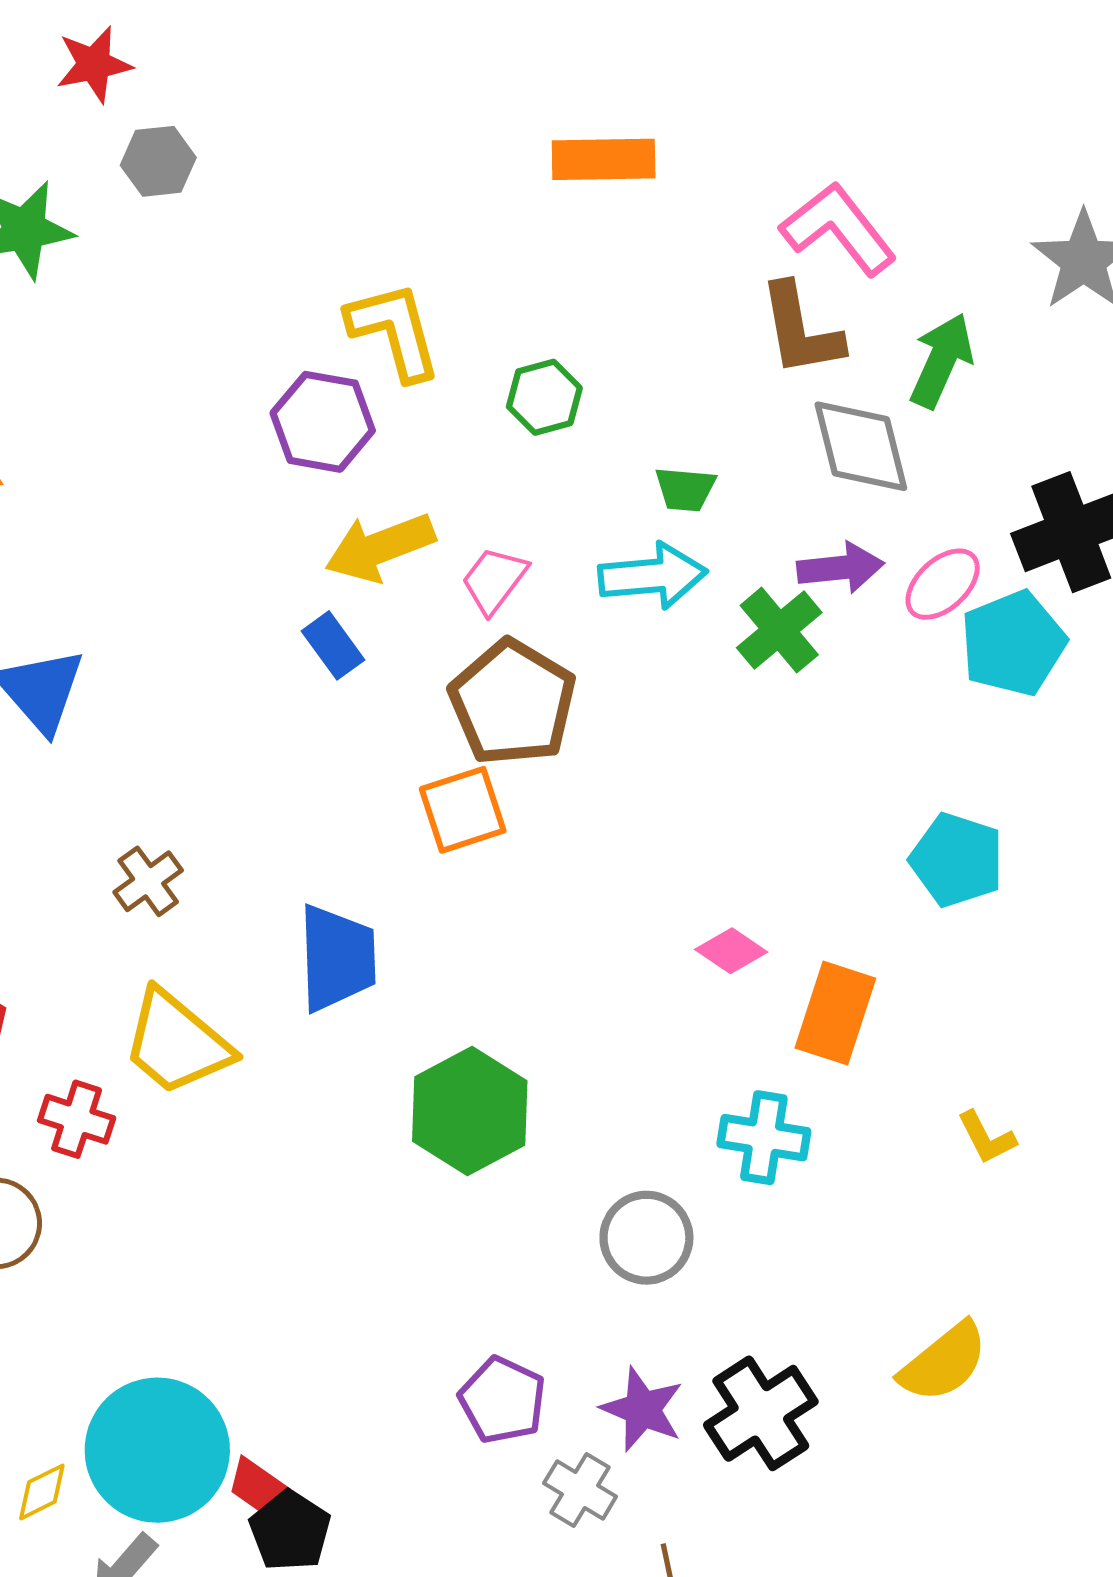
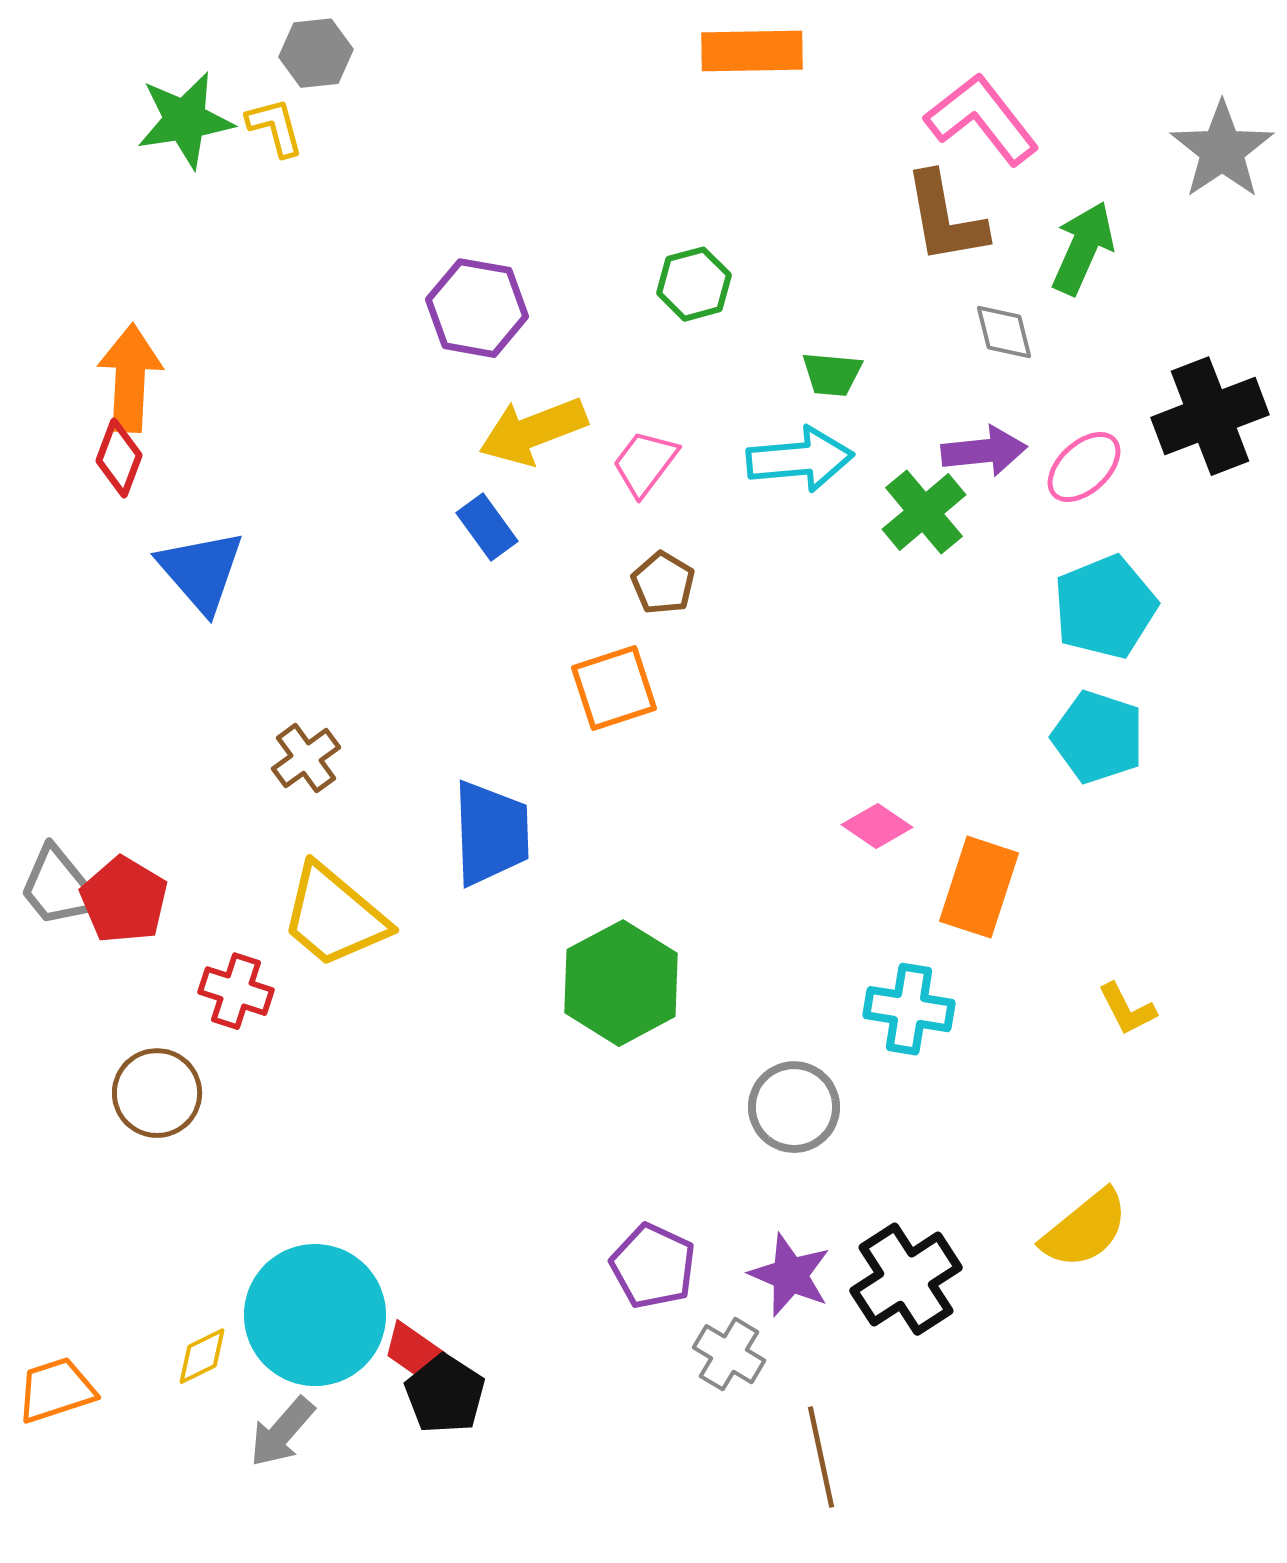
yellow L-shape: (394, 331) -> (275, 127), moved, size x0.6
gray diamond: (861, 446) -> (1004, 332), size x0.6
cyan pentagon: (1013, 643) -> (1105, 607), moved
brown pentagon: (513, 703) -> (663, 583), size x0.5

